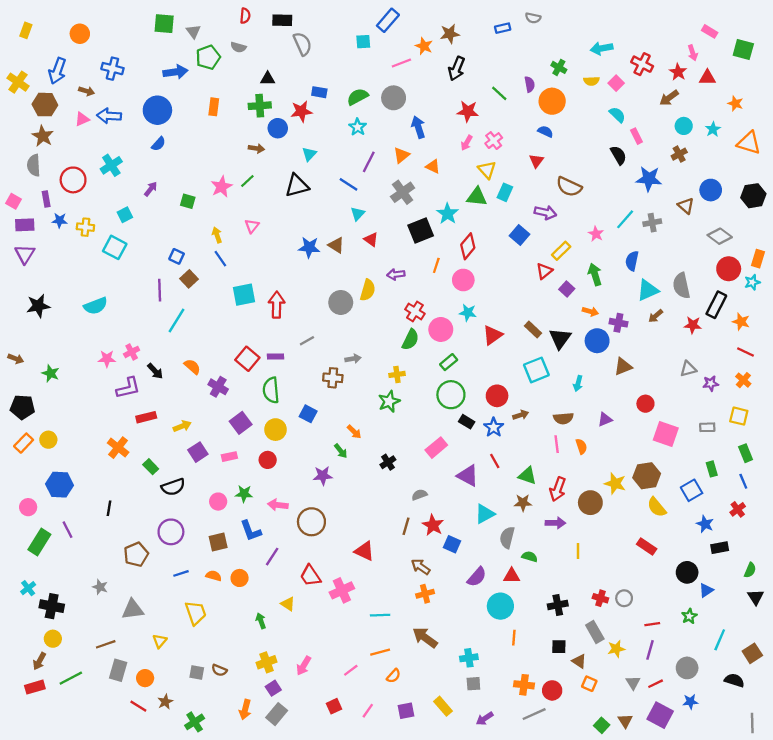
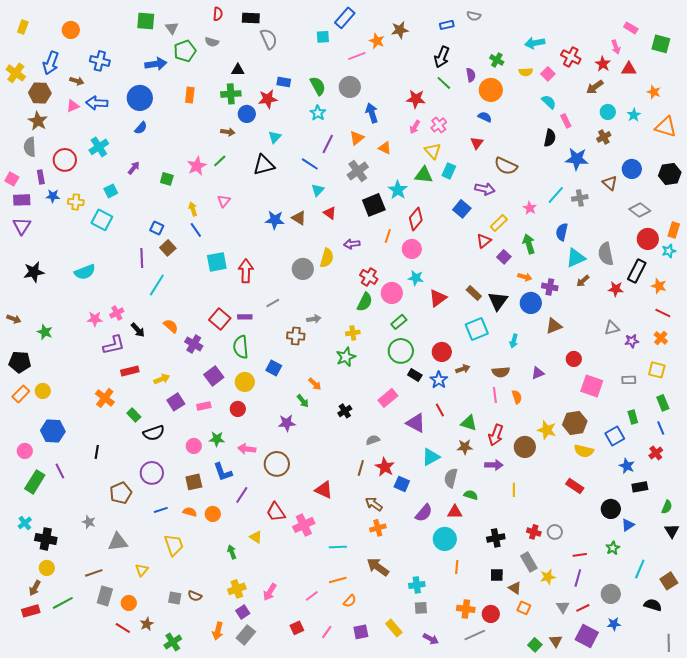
black arrow: (457, 69) -> (442, 57), moved
green semicircle: (358, 97) -> (318, 86), turned 90
black semicircle: (618, 155) -> (550, 138), turned 42
yellow semicircle: (657, 507) -> (584, 451), turned -36
purple arrow: (485, 719) -> (431, 639), turned -119

